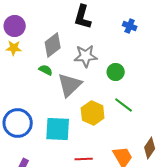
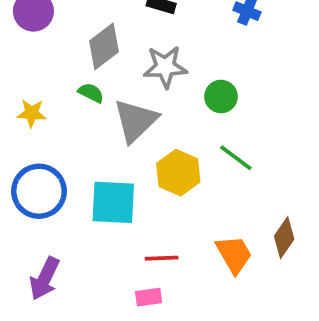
yellow star: (14, 48) -> (32, 113), moved

